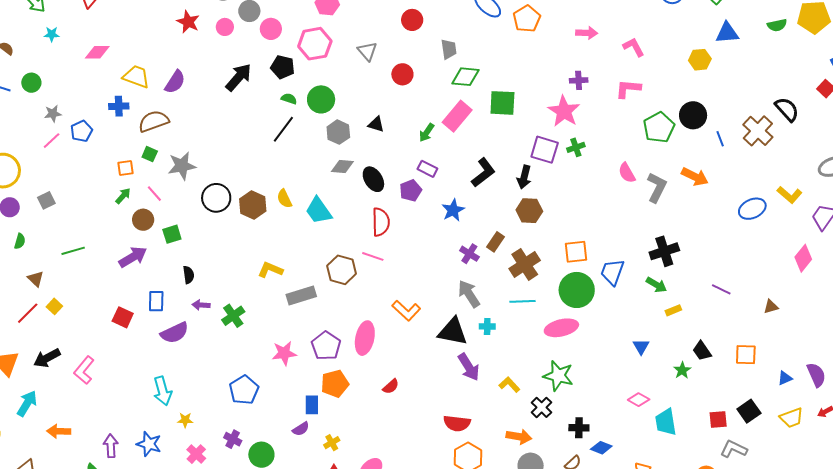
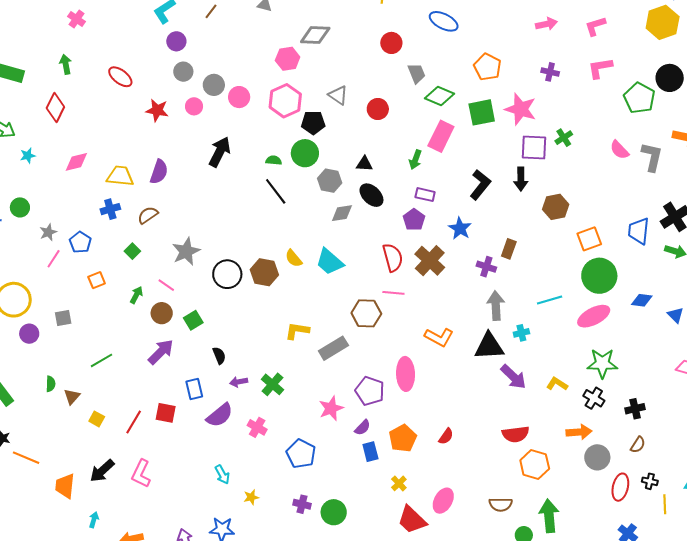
orange pentagon: (527, 19) -> (487, 67), moved
red circle: (412, 20) -> (391, 43), moved
pink L-shape: (634, 47) -> (595, 26), turned -65
yellow hexagon: (700, 60) -> (663, 22), size x1.5
black pentagon: (283, 67) -> (313, 123), moved
green diamond: (465, 77) -> (440, 96), turned 32
purple cross: (579, 80) -> (550, 72), turned 30
pink star: (564, 111) -> (521, 109), moved
brown semicircle: (154, 121) -> (148, 215), size x0.7
black line: (283, 129) -> (276, 191), turned -60
green square: (150, 154) -> (132, 251), moved, turned 35
orange square: (125, 168) -> (97, 280), moved
black ellipse: (373, 179) -> (371, 195), moved
gray square: (46, 200) -> (63, 318), turned 30
brown hexagon: (529, 211) -> (556, 207), moved
green semicircle: (20, 241) -> (51, 384), moved
brown cross: (525, 264) -> (430, 261), moved
blue trapezoid: (612, 272) -> (639, 231), moved
brown triangle: (36, 279) -> (72, 397), turned 42
gray arrow: (469, 294) -> (496, 306), turned 44
red line: (28, 313) -> (134, 422), moved
orange pentagon: (335, 384) -> (403, 438), moved
red semicircle: (391, 386) -> (446, 436), moved
cyan arrow: (163, 391) -> (222, 475), size x0.7
cyan arrow: (27, 403) -> (94, 520), size x0.6
purple semicircle: (301, 429) -> (363, 428), moved
blue diamond: (601, 448) -> (642, 300), moved
pink cross: (196, 454) -> (257, 427), moved

